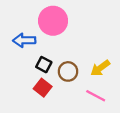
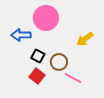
yellow arrow: (100, 68) -> (85, 39), moved
pink line: (96, 96) -> (73, 78), moved

